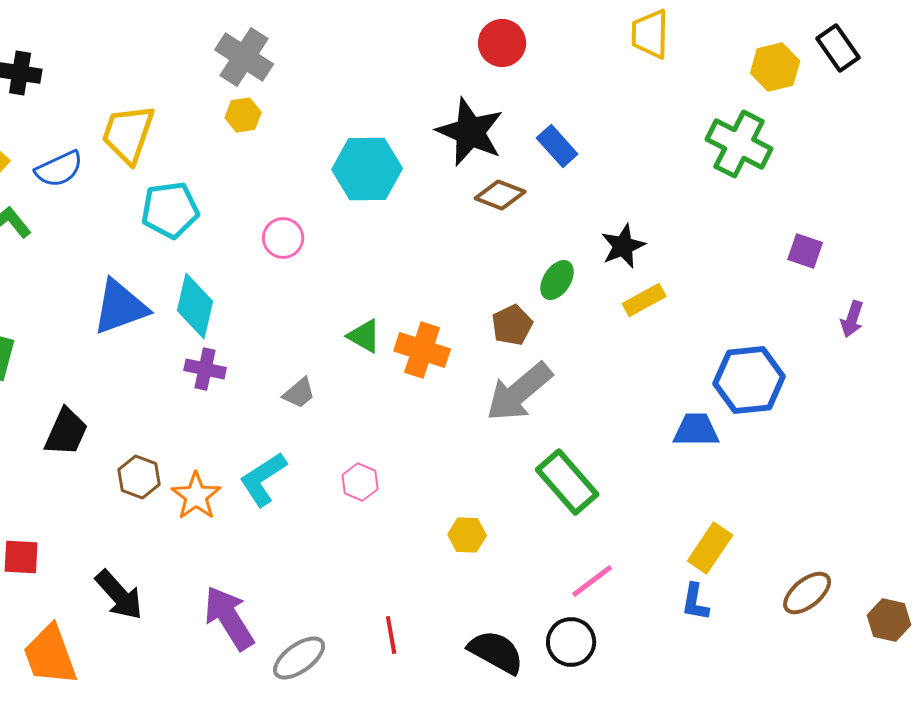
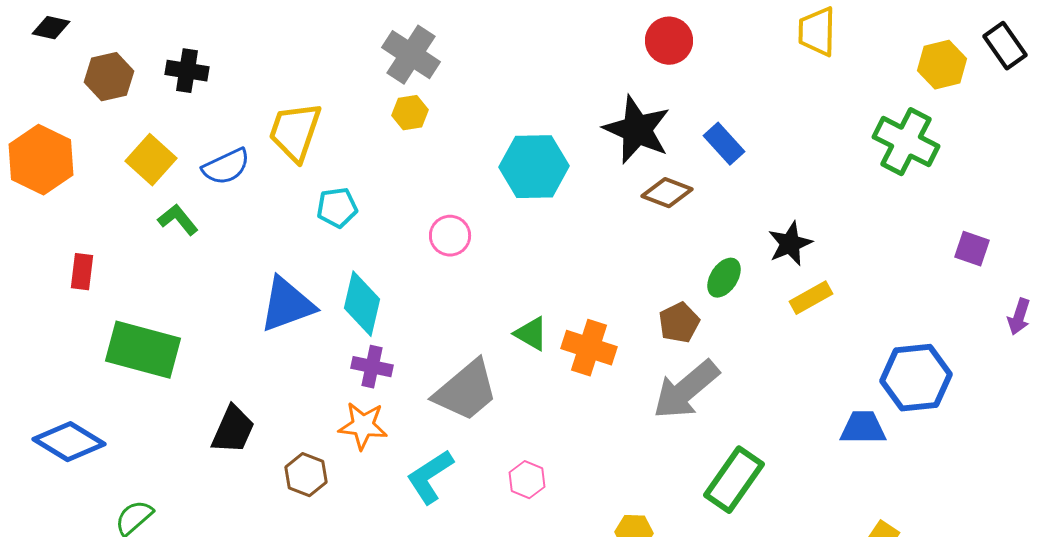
cyan pentagon: (170, 210) -> (337, 208), size x0.7
gray trapezoid: (299, 393) -> (466, 391), size x2.0
green rectangle: (567, 482) -> (734, 480), turned 76
orange star: (196, 496) -> (363, 426), moved, turned -30

